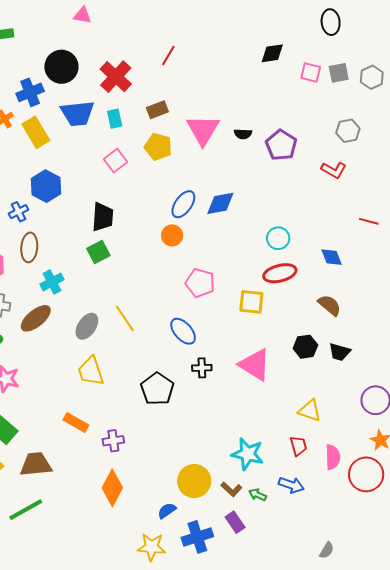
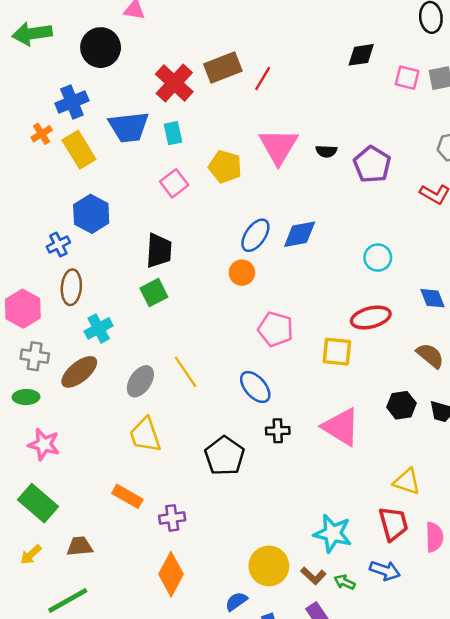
red line: (168, 55) -> (263, 79), moved
black circle: (61, 67) -> (101, 48), moved
brown rectangle: (157, 110) -> (223, 67), moved, size x1.4
cyan circle: (278, 238) -> (378, 258), moved
red trapezoid: (298, 446) -> (393, 524), size x1.4
brown trapezoid: (36, 464) -> (80, 546), size x0.7

